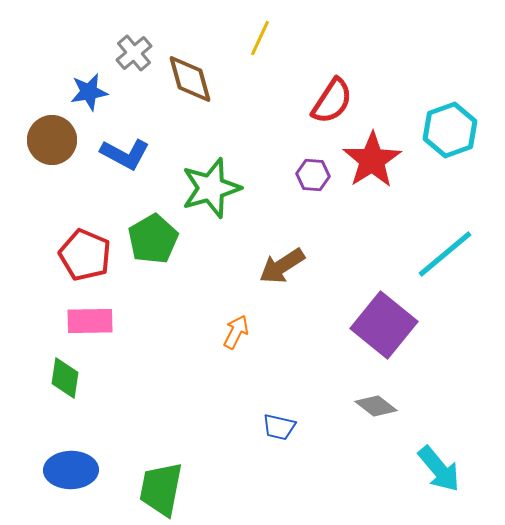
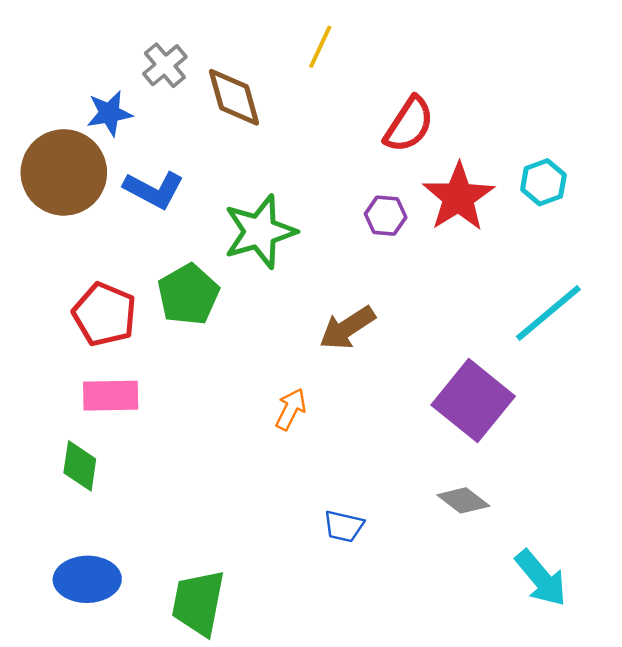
cyan hexagon: (450, 130) -> (543, 182), moved, size x0.7
brown circle: (52, 140) -> (64, 172), size x1.4

